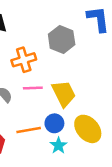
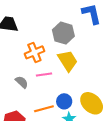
yellow trapezoid: (64, 94) -> (68, 61), moved

